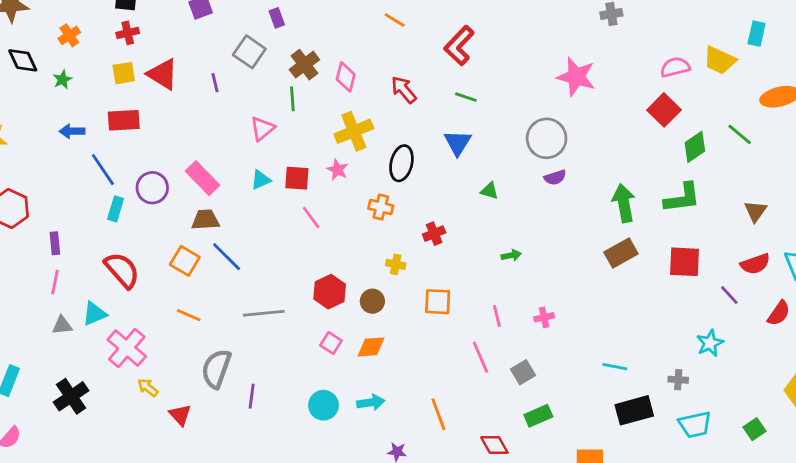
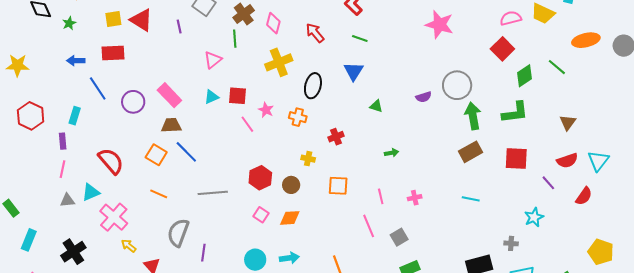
gray circle: (547, 138) -> (457, 85), moved
pink star: (337, 170) -> (266, 110), moved
cyan rectangle: (116, 209) -> (75, 116), moved
cyan line: (615, 367) -> (471, 199), moved

